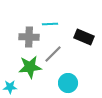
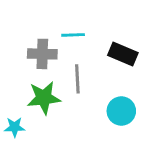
gray line: (53, 54) -> (77, 79), turned -48
cyan circle: (68, 83) -> (121, 111), moved

